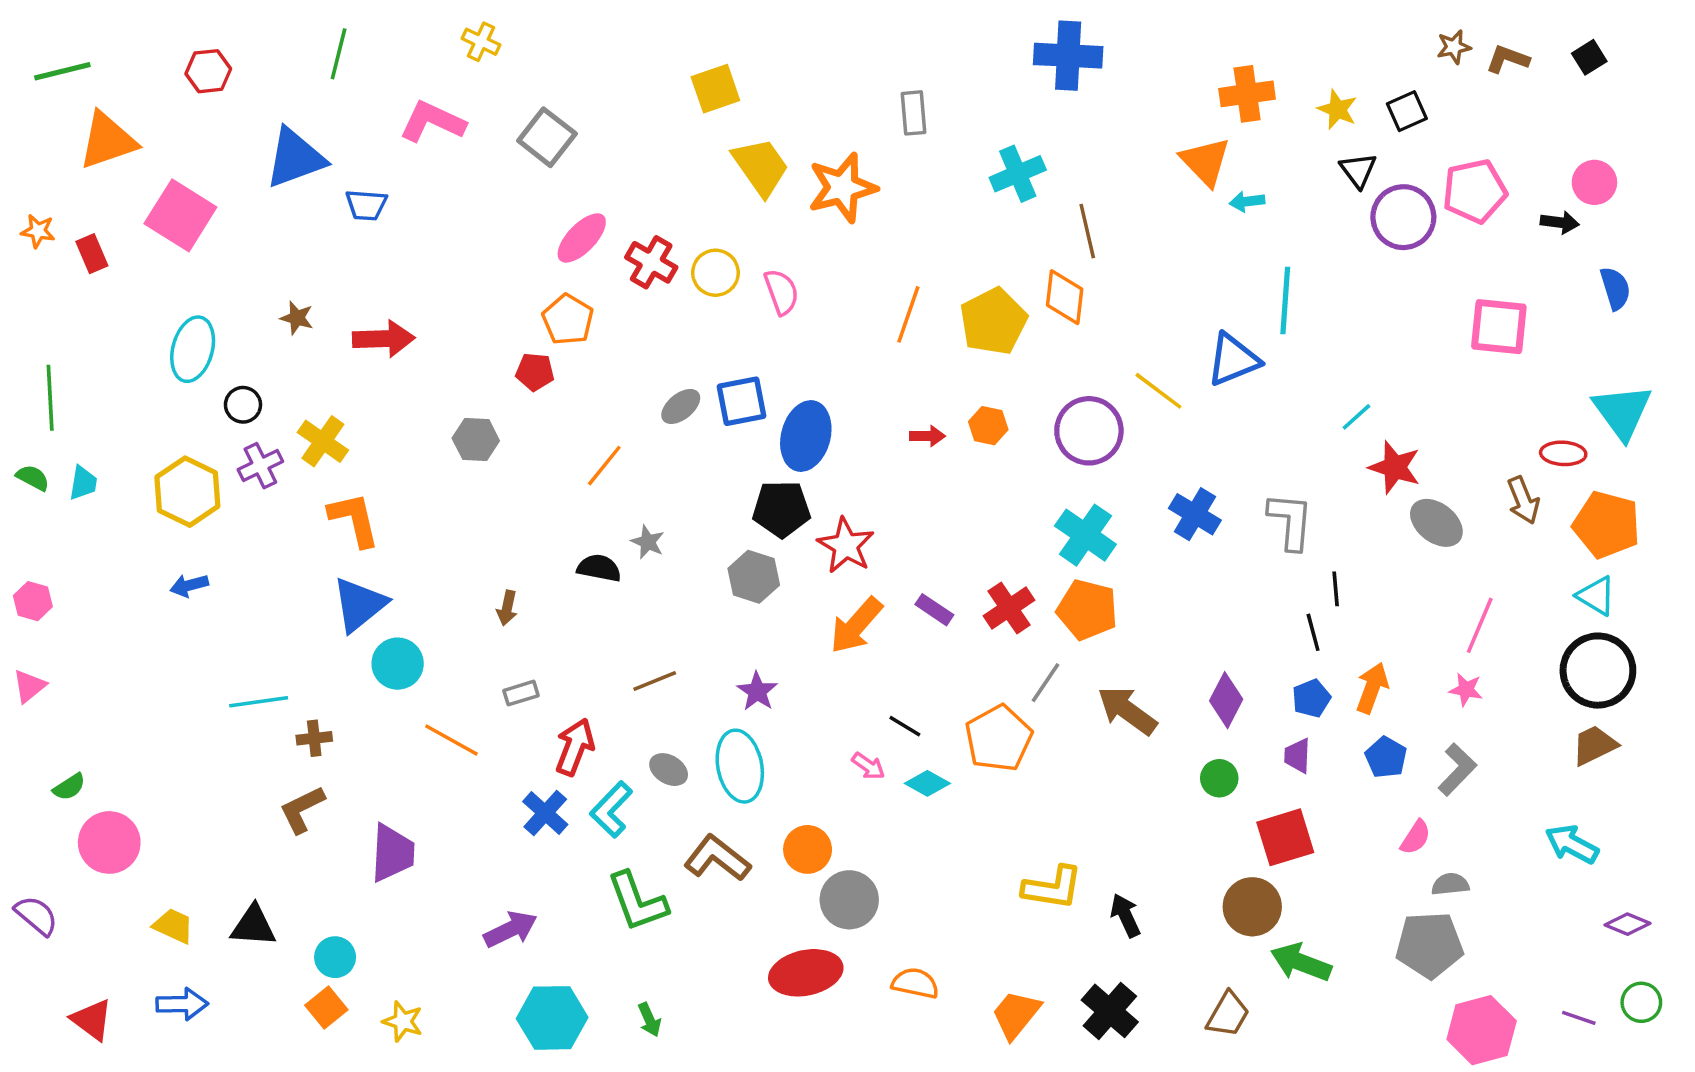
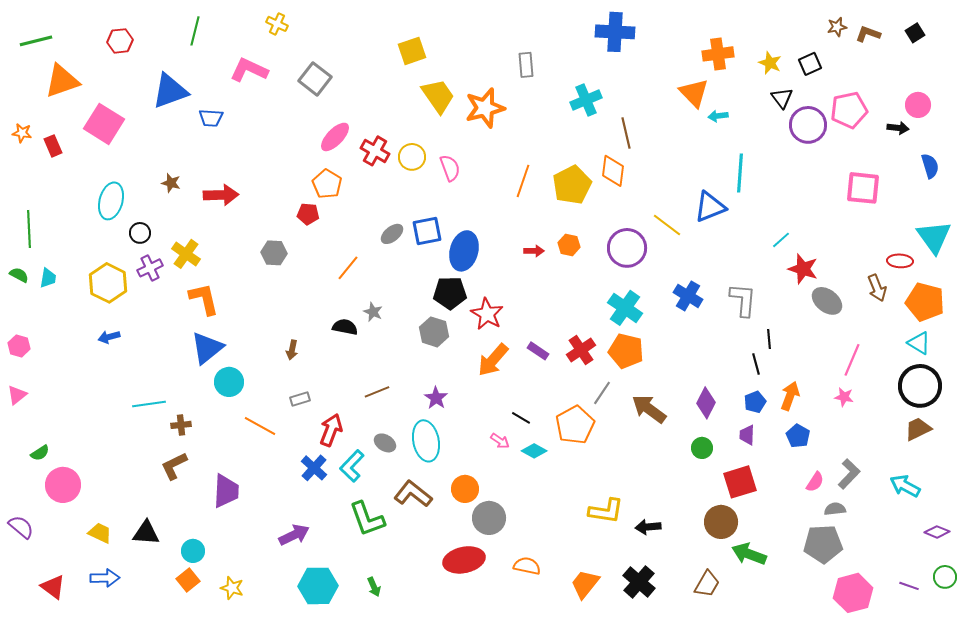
gray L-shape: (1457, 770) -> (849, 474), moved
black arrow: (1125, 915) -> (648, 527), turned -70

